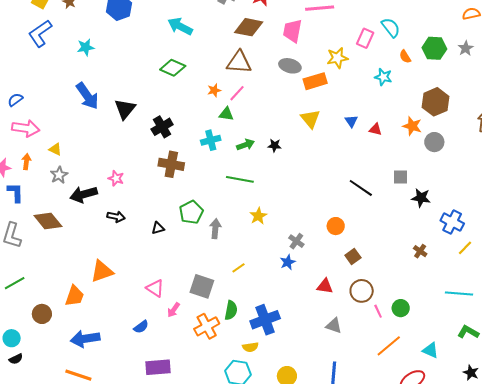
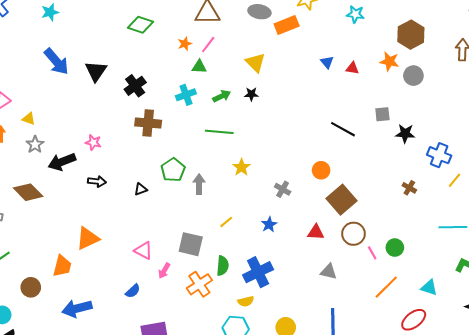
yellow triangle: (310, 119) -> (256, 63), moved
brown square: (353, 257) -> (341, 200), size x1.8
blue star: (288, 262) -> (269, 225), moved

